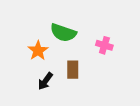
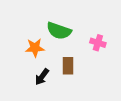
orange star: (38, 51) -> (35, 48), turned 30

